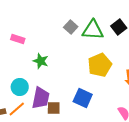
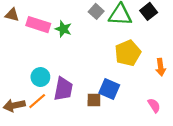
pink rectangle: (18, 39) -> (38, 25), size x1.5
green star: (41, 61) -> (63, 29), moved
brown square: (54, 108) -> (94, 100), moved

